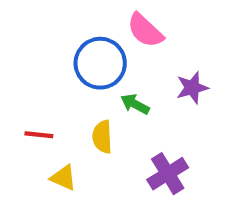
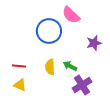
green arrow: (135, 104) -> (70, 66), moved
yellow triangle: (63, 178) -> (20, 85), moved

